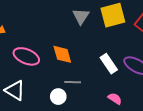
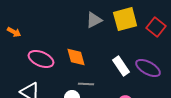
gray triangle: (81, 16) -> (94, 20), turned 30

